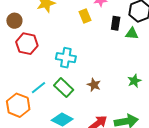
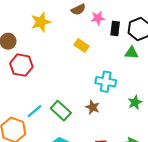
yellow rectangle: (85, 16) -> (81, 46), moved, turned -32
black rectangle: (116, 23) -> (115, 29), moved
cyan cross: (66, 58) -> (106, 82), moved

